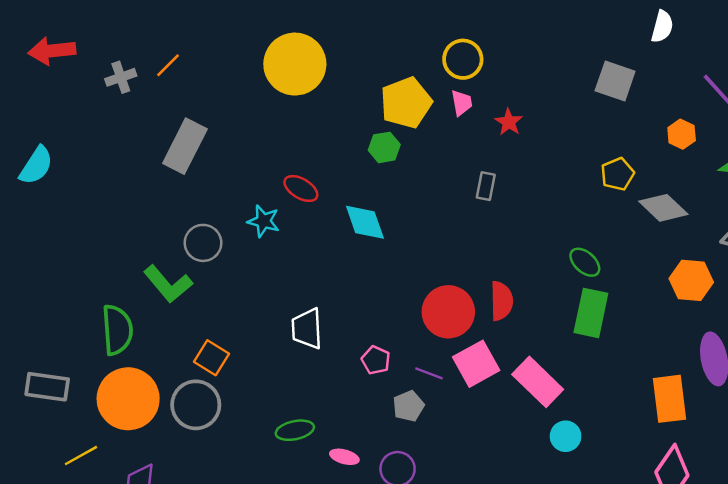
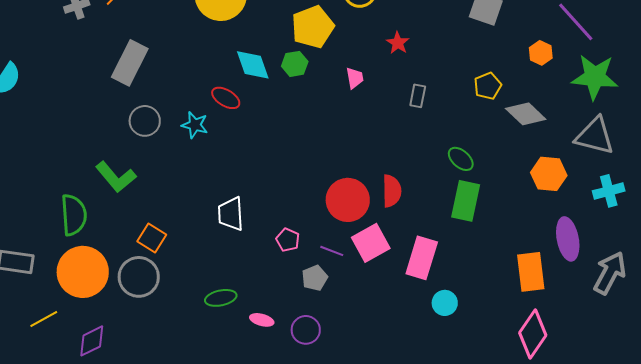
pink trapezoid: (462, 103) -> (355, 78), moved
gray rectangle: (486, 186) -> (418, 96), moved
cyan diamond: (365, 222) -> (253, 65), moved
gray circle: (203, 243) -> (145, 121), moved
pink rectangle: (538, 382) -> (422, 258), turned 63

